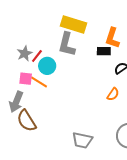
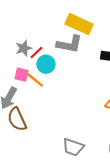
gray L-shape: (67, 44) -> (69, 44), turned -100

